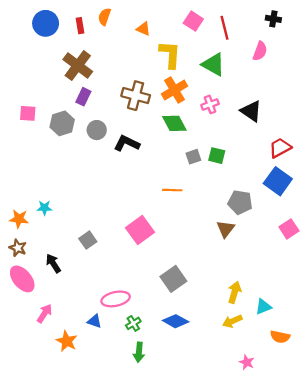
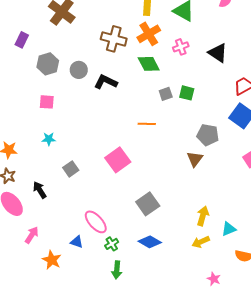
purple rectangle: (83, 97) -> (22, 40), moved
pink square: (28, 113) -> (47, 102), moved
cyan star: (44, 208) -> (49, 139), moved
pink ellipse: (116, 299) -> (96, 222), turned 60

